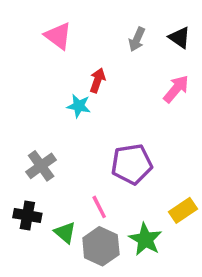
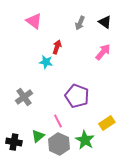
purple pentagon: (132, 164) -> (77, 96), turned 30
black cross: (27, 215) -> (14, 142), moved
green triangle: (65, 233) -> (38, 136), turned 40

